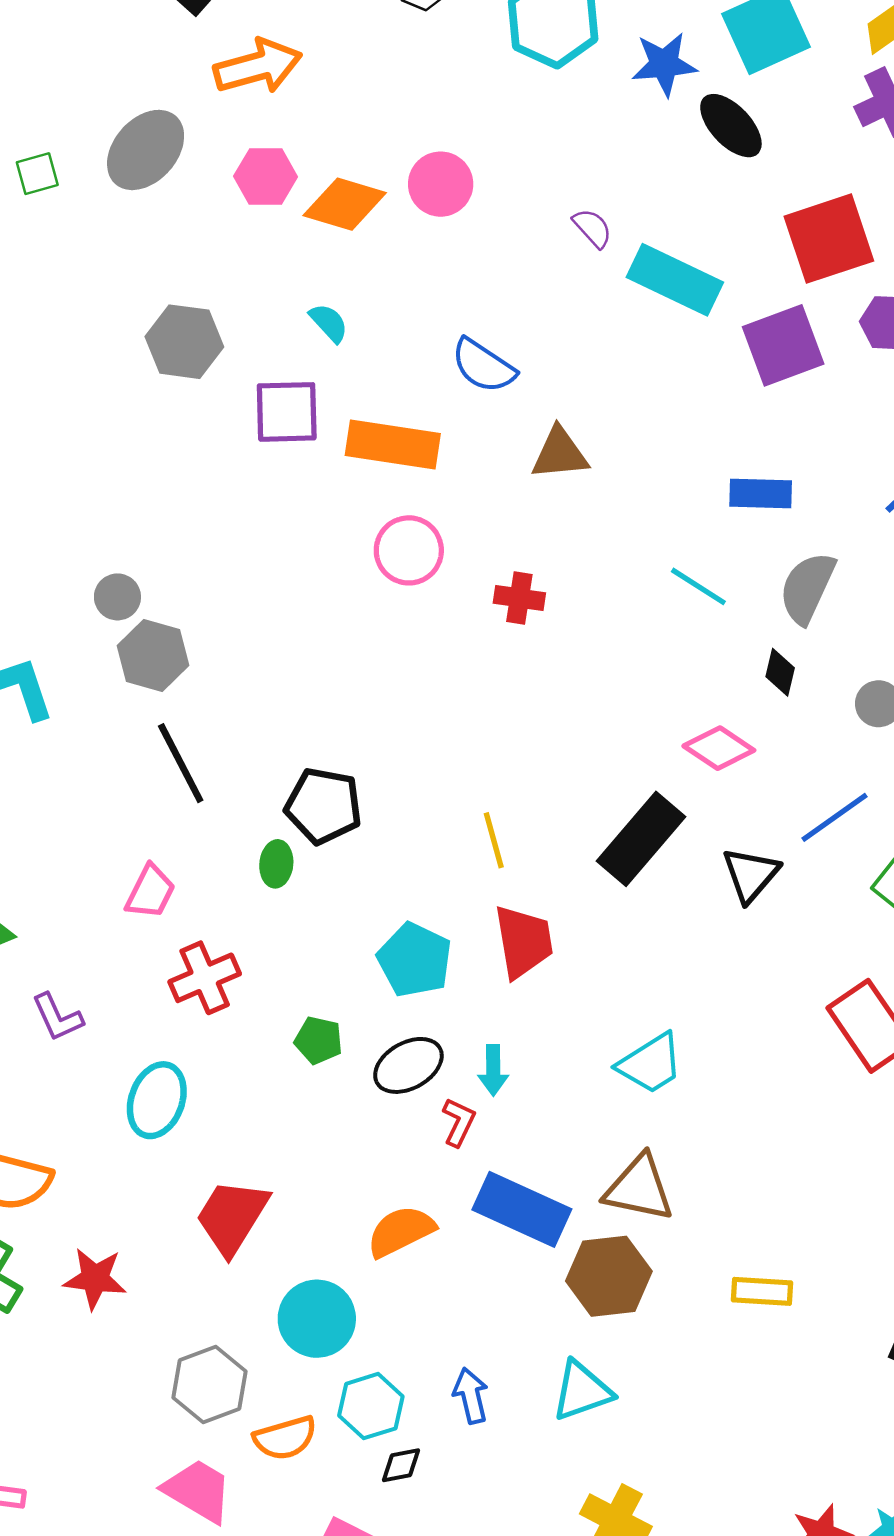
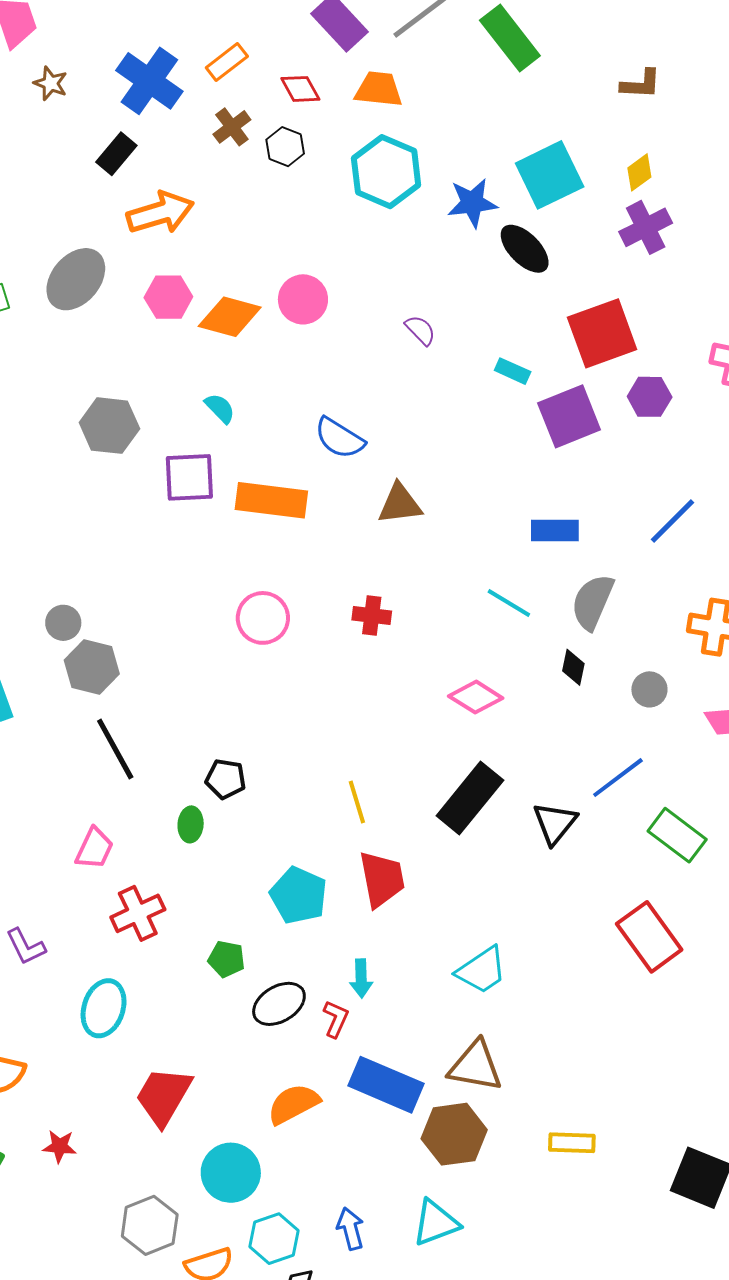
cyan rectangle: (675, 280) -> (513, 371), moved, size x0.5
pink circle: (409, 550) -> (263, 618), moved
pink diamond: (719, 748) -> (476, 697), moved
black pentagon: (324, 806) -> (226, 779), size x0.7
black ellipse: (408, 1065) -> (279, 1004), moved
red star: (95, 1279) -> (60, 1146), size x0.7

